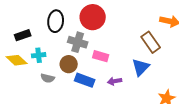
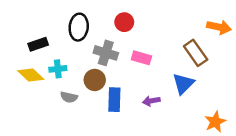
red circle: (93, 17) -> (124, 22), size x0.6
pink rectangle: (101, 56) -> (141, 58), moved
blue rectangle: (85, 80) -> (114, 100), turned 72

